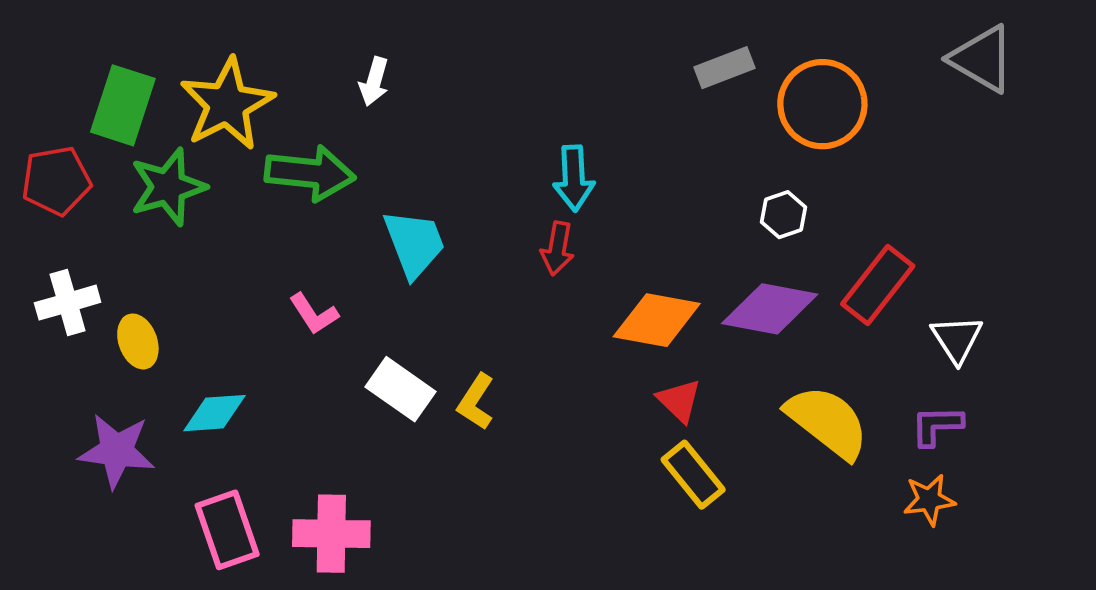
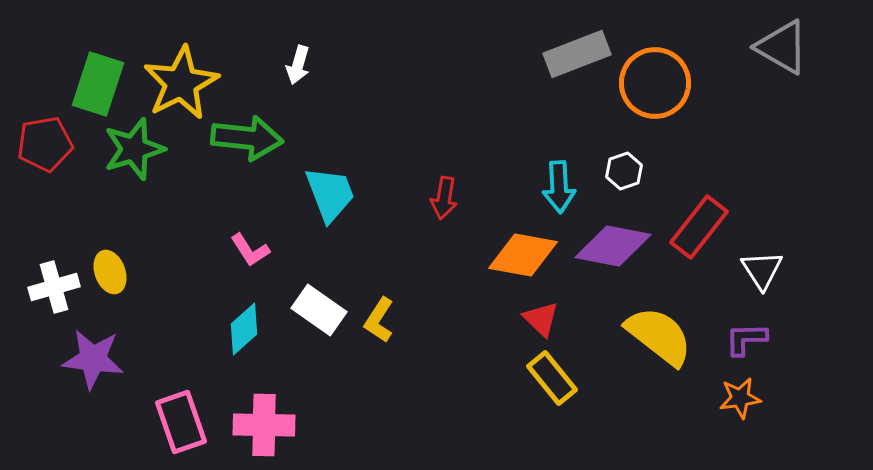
gray rectangle: (724, 68) -> (577, 54), size x1.4
cyan arrow: (574, 178) -> (559, 187), moved
white cross: (68, 303) -> (54, 287), moved
cyan diamond: (215, 413) -> (244, 329), moved, turned -38

